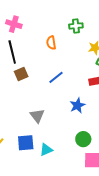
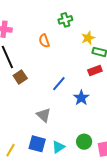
blue line: (56, 77) -> (59, 84), moved
green circle: (83, 139) -> (84, 142), moved
blue square: (26, 143) -> (37, 144), turned 30

